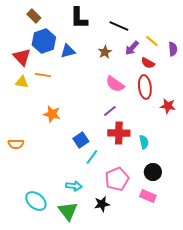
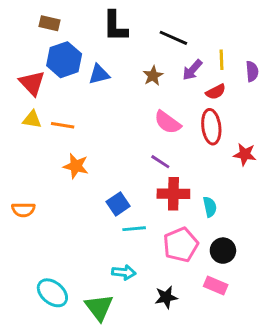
brown rectangle: (34, 16) -> (50, 23), turned -32
yellow line: (152, 41) -> (221, 60), turned 48
red semicircle: (148, 63) -> (216, 92), turned -56
orange line: (43, 75) -> (63, 125), moved
purple line: (110, 111) -> (160, 162), turned 72
cyan line: (92, 157) -> (134, 229), turned 49
pink pentagon: (117, 179) -> (181, 245), moved
cyan arrow: (74, 186) -> (124, 272), moved
black star: (102, 204) -> (166, 297), moved

